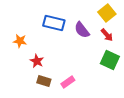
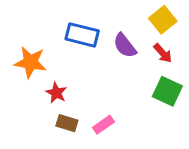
orange star: (20, 41) -> (30, 62), size x1.5

